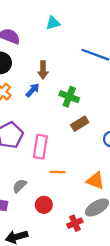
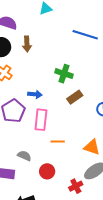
brown arrow: (43, 70) -> (27, 44), moved
blue arrow: (33, 90) -> (35, 94), moved, turned 56
gray semicircle: (19, 186) -> (24, 156), turned 72

